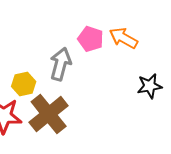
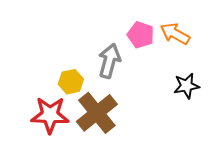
black star: (150, 86) -> (186, 86), moved

